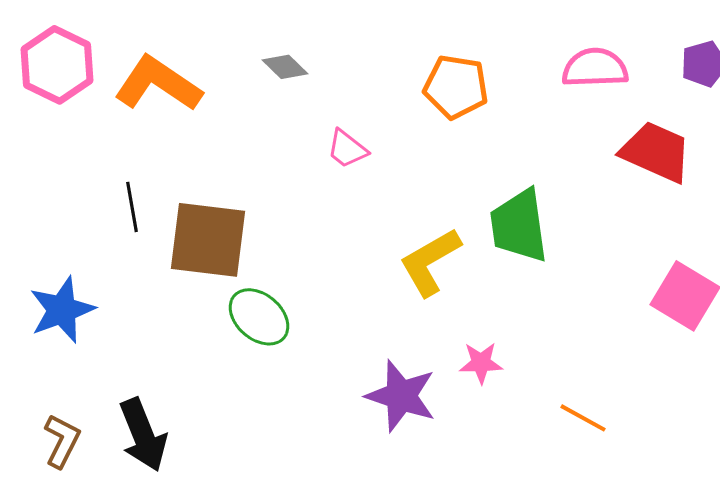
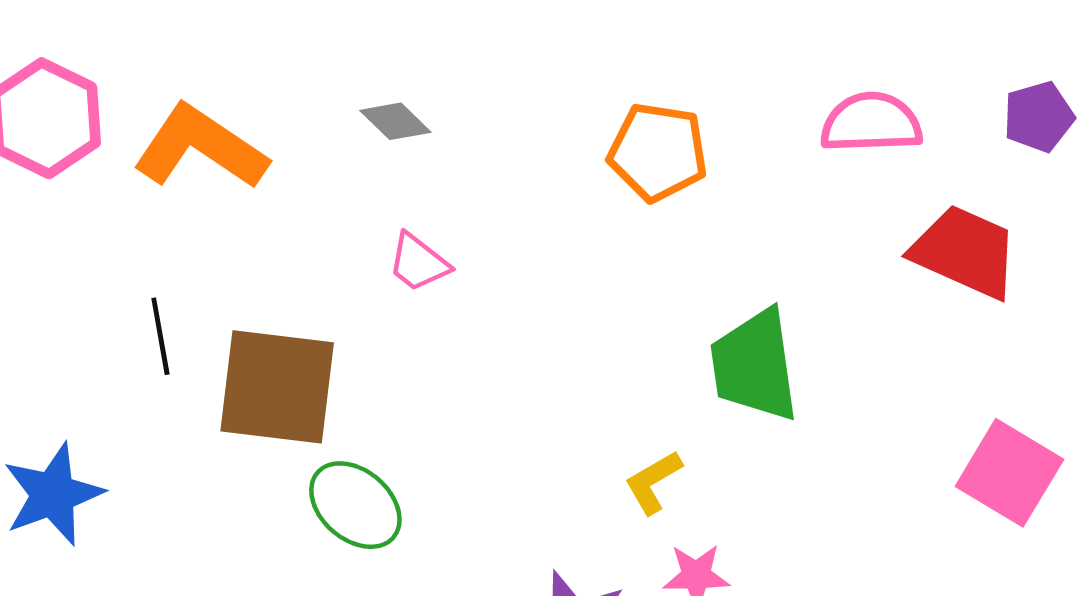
pink trapezoid: (347, 149) -> (418, 263), moved
yellow L-shape: (430, 262) -> (653, 482), moved, size x0.6

